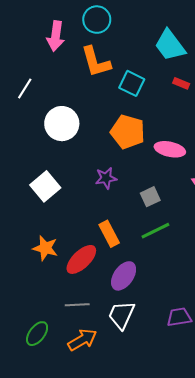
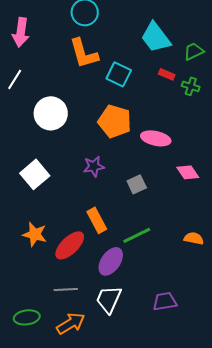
pink arrow: (56, 36) -> (21, 32), moved
green line: (155, 231) -> (137, 235), moved
green ellipse: (37, 334) -> (27, 317), turned 45

